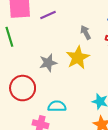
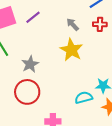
gray star: (48, 63) -> (30, 64), moved
cyan semicircle: (57, 106) -> (84, 98), moved

